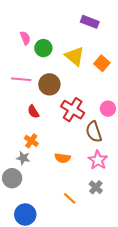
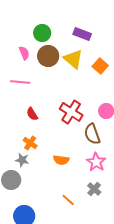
purple rectangle: (90, 22) -> (82, 34), moved
pink semicircle: (25, 38) -> (24, 53), moved
green circle: (43, 48) -> (42, 33), moved
brown circle: (49, 84) -> (48, 56), moved

